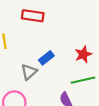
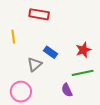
blue rectangle: (46, 58) -> (50, 52), turned 72

